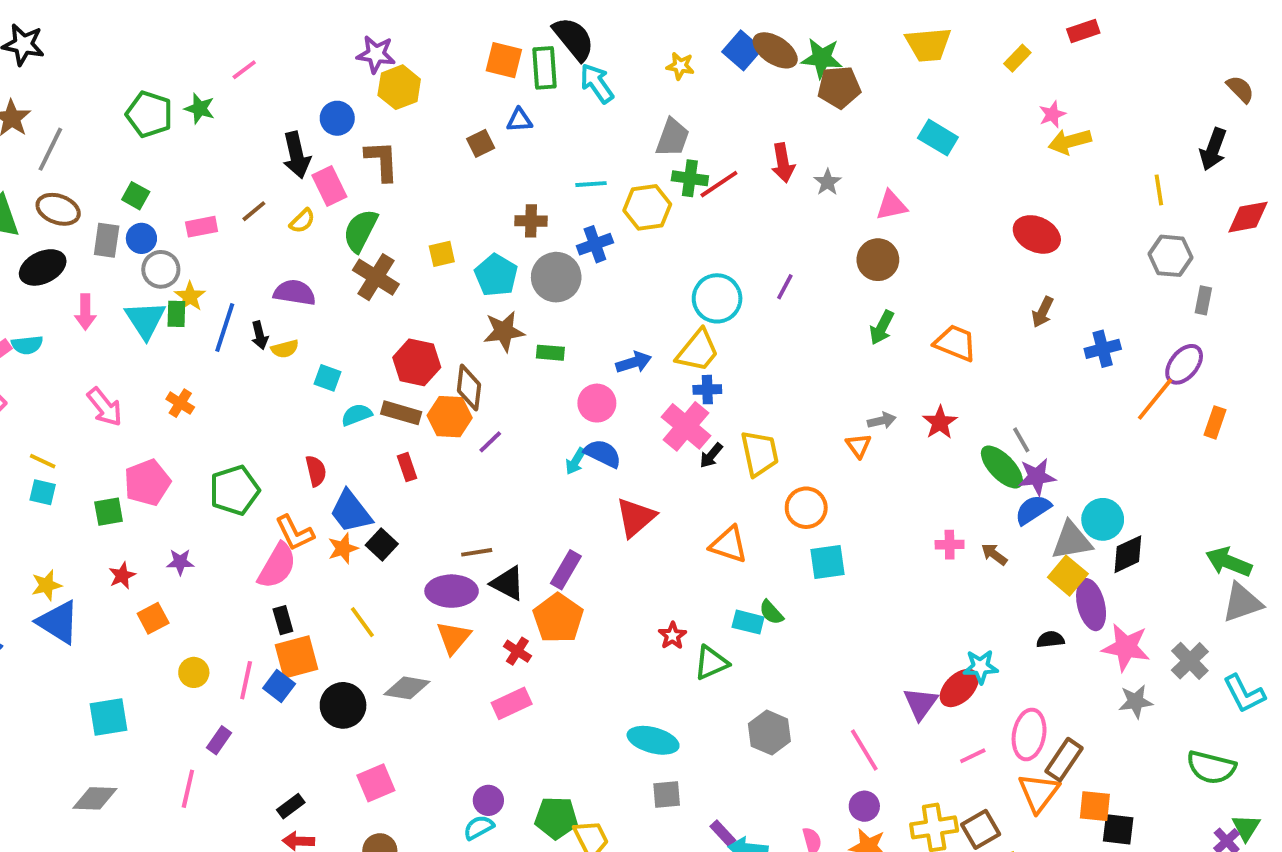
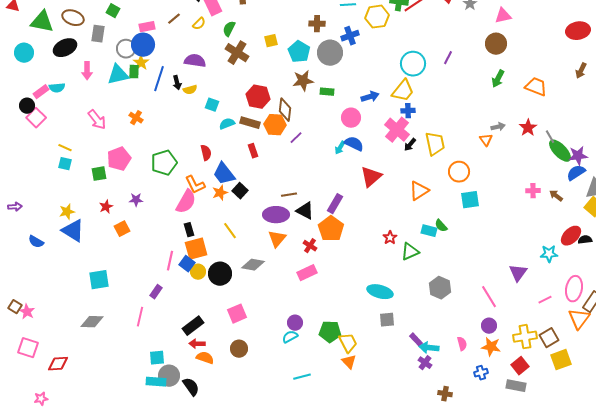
green semicircle: (360, 231) -> (229, 29), size x0.7
red ellipse: (1037, 234) -> (578, 31), turned -35
blue circle: (141, 238) -> (143, 45), moved, size x1.5
cyan triangle: (145, 320) -> (118, 75), turned 50
gray line: (1021, 440) -> (550, 137), moved
orange triangle: (729, 545) -> (419, 191), turned -50
yellow circle: (194, 672) -> (198, 272), moved
red ellipse: (959, 688) -> (571, 236), moved
black rectangle: (291, 806) -> (193, 326), size x1.5

